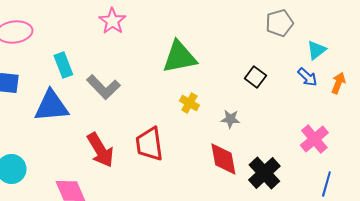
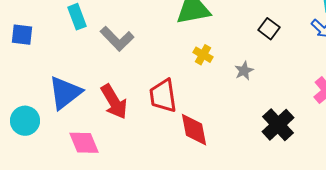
blue triangle: (51, 106) -> (65, 93), moved, turned -33
gray star: (230, 119) -> (244, 71), turned -30
red diamond: (223, 159) -> (194, 130), moved

